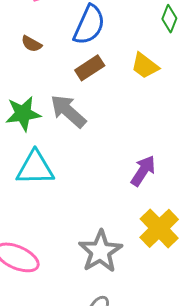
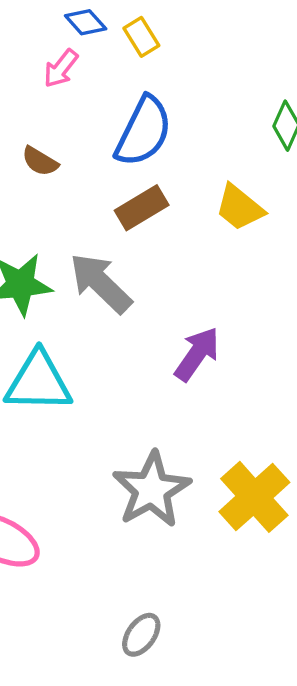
purple arrow: (143, 171) -> (197, 354), moved
gray star: (100, 251) -> (152, 490), moved

